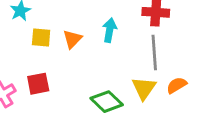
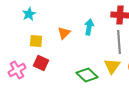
yellow square: (41, 38) -> (36, 41), moved
red square: (38, 84) -> (41, 63), turned 35

